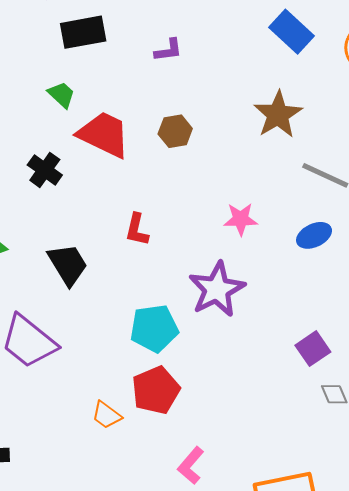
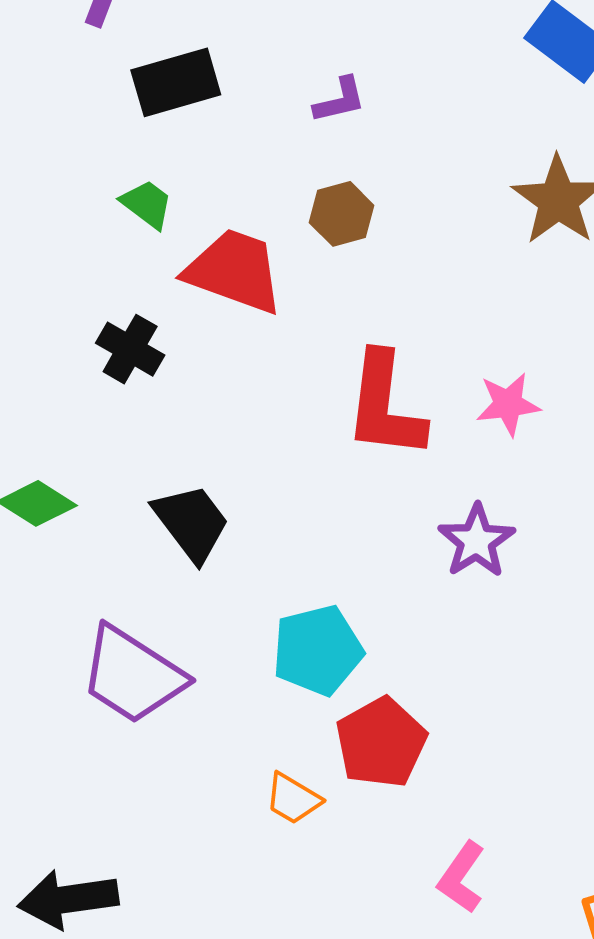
brown hexagon: (175, 131) -> (342, 214), moved
red L-shape: (137, 230) -> (385, 406), moved, size x1.8
purple star: (217, 289) -> (477, 541), size x0.7
cyan pentagon: (154, 328) -> (318, 650), moved

